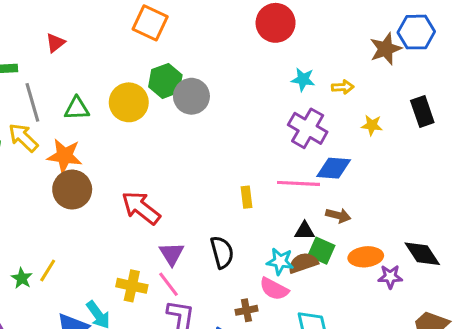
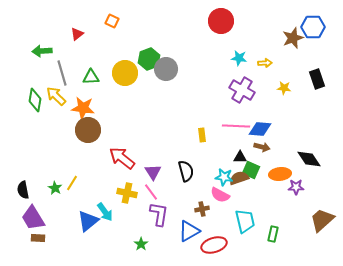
orange square: (150, 23) -> (112, 21), moved, size x0.6
blue diamond: (334, 168) -> (260, 129), moved
red arrow: (141, 208) -> (122, 158), moved
black diamond: (422, 254) -> (309, 159), moved

